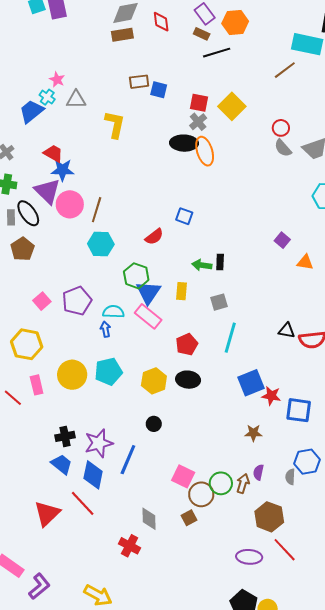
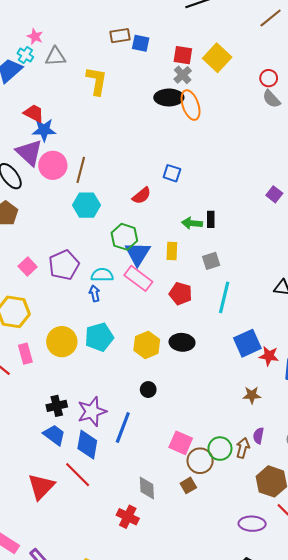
red pentagon: (187, 344) -> (181, 294), moved, turned -30

